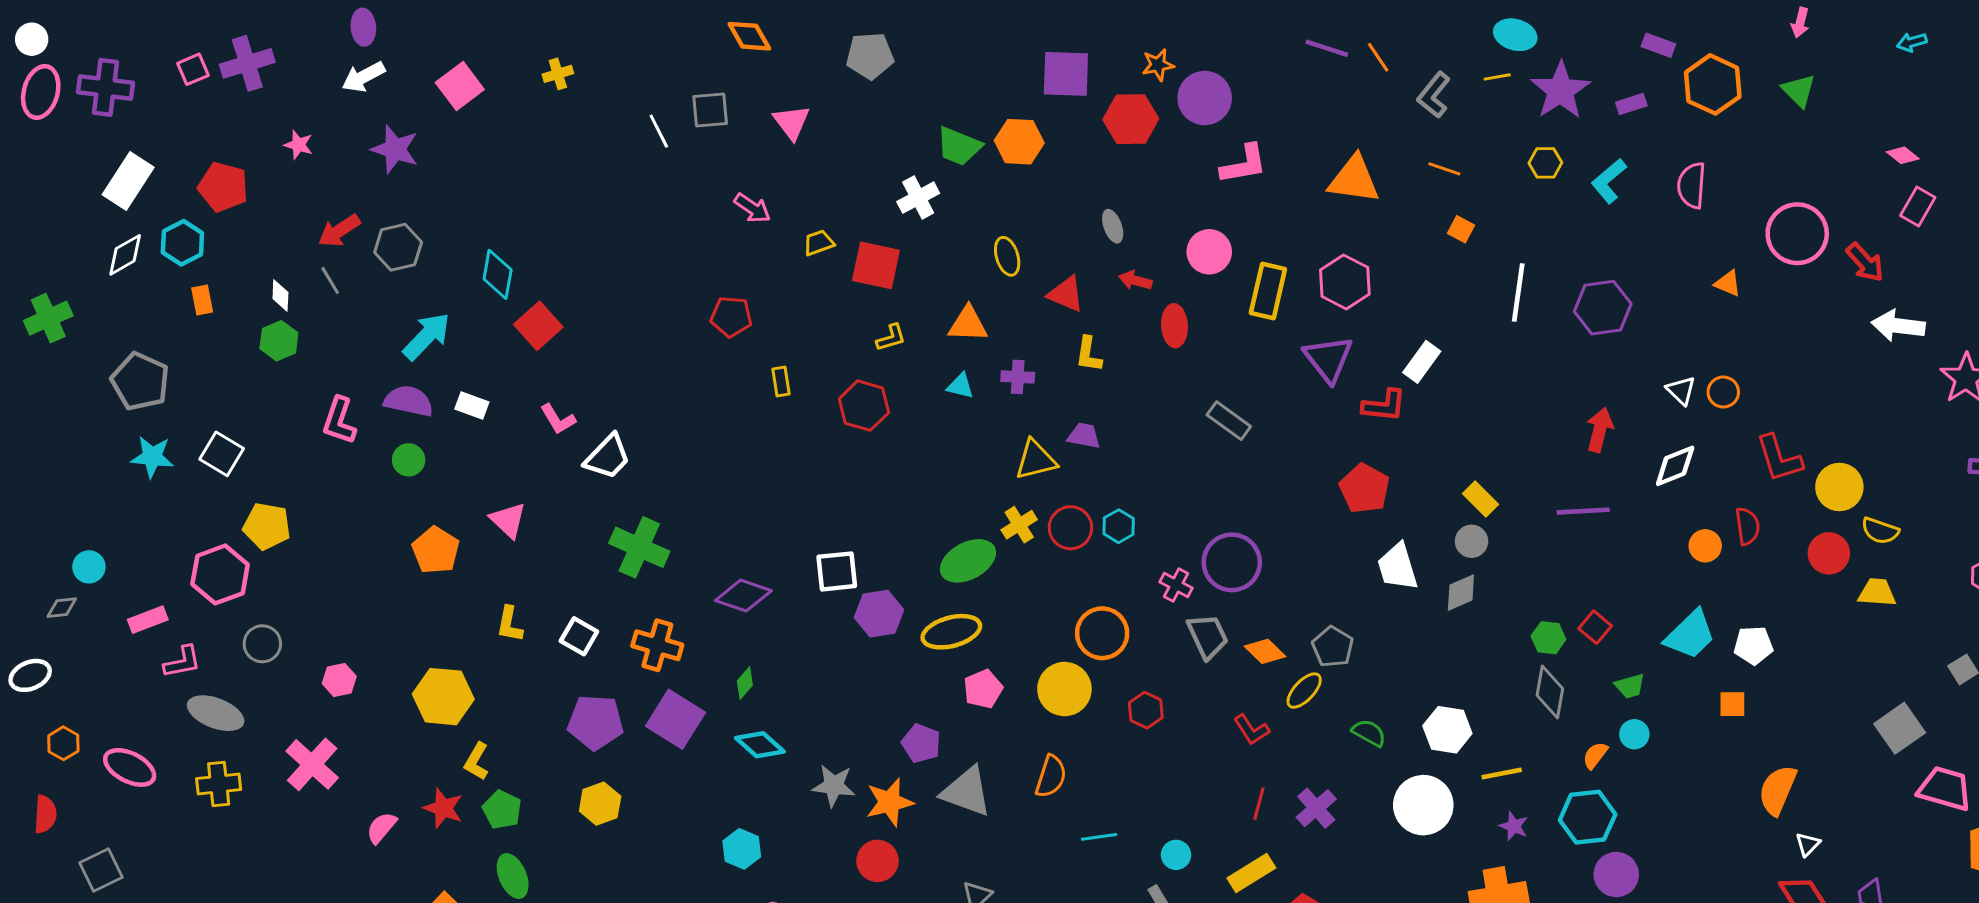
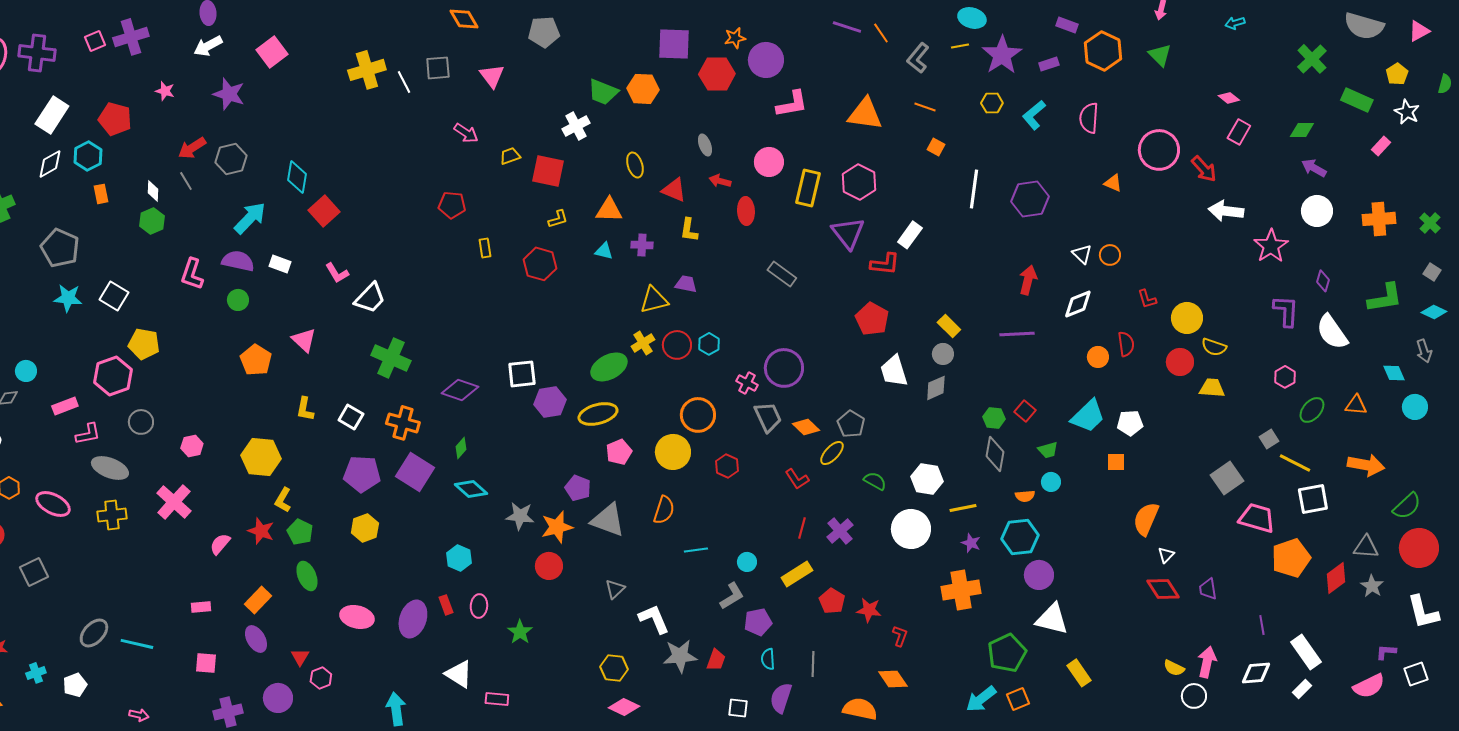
yellow cross: (558, 74) -> (367, 70), moved, size x1.8
red L-shape: (1779, 458) -> (1147, 299), size x0.6
orange semicircle: (1595, 755) -> (1025, 496), turned -132

